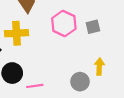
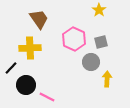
gray circle: (80, 82) -> (91, 62), moved
pink line: (35, 86) -> (47, 97), turned 35

